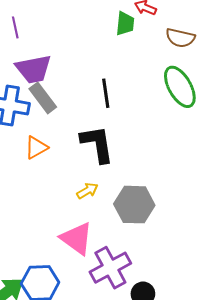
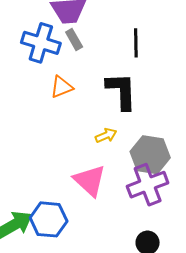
gray rectangle: (43, 98) -> (74, 40), size x0.7
purple cross: (110, 268) -> (148, 185), moved

